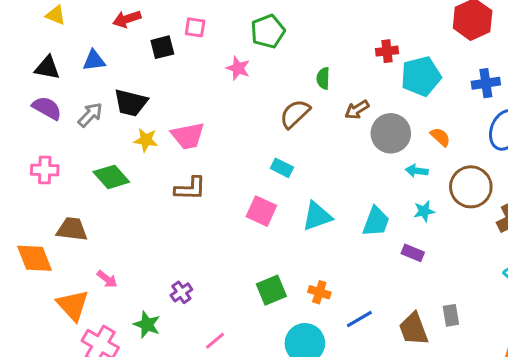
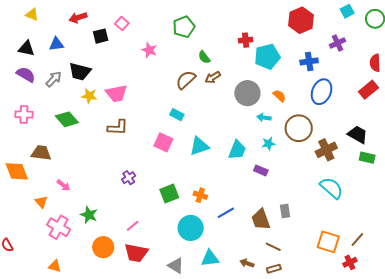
pink square: (195, 27) -> (122, 23), turned 32
green pentagon: (268, 31) -> (184, 27), moved
green semicircle: (323, 78) -> (204, 57), turned -40
brown arrow: (357, 110) -> (213, 77), moved
purple cross: (181, 292) -> (129, 178), moved
orange triangle: (73, 305) -> (41, 202), size x0.6

